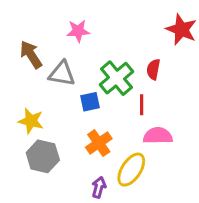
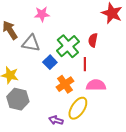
blue square: (90, 102) -> (50, 62), turned -32
orange cross: (99, 143) -> (65, 84), moved
purple arrow: (99, 187) -> (56, 120), turned -88

